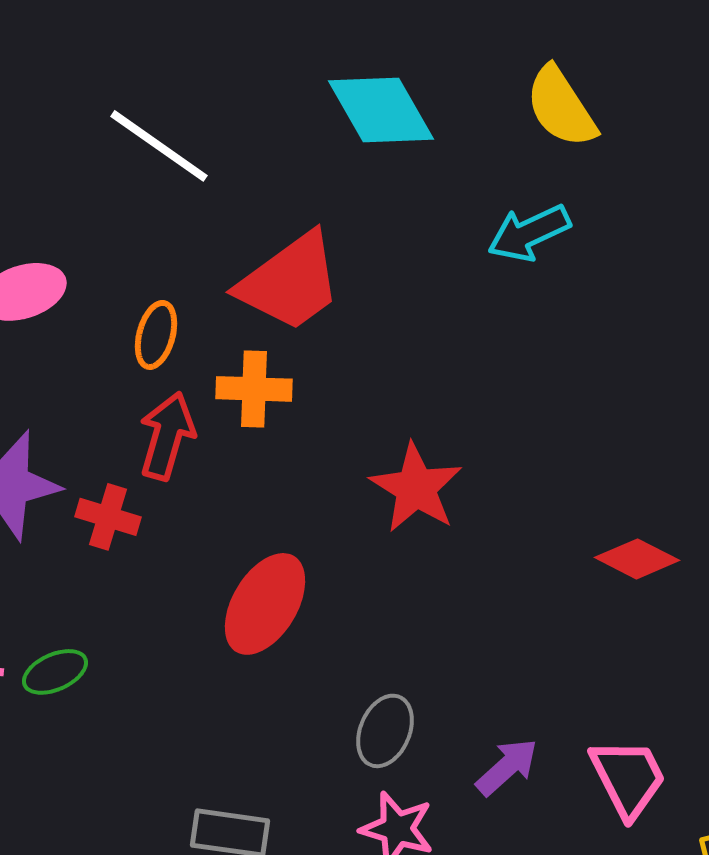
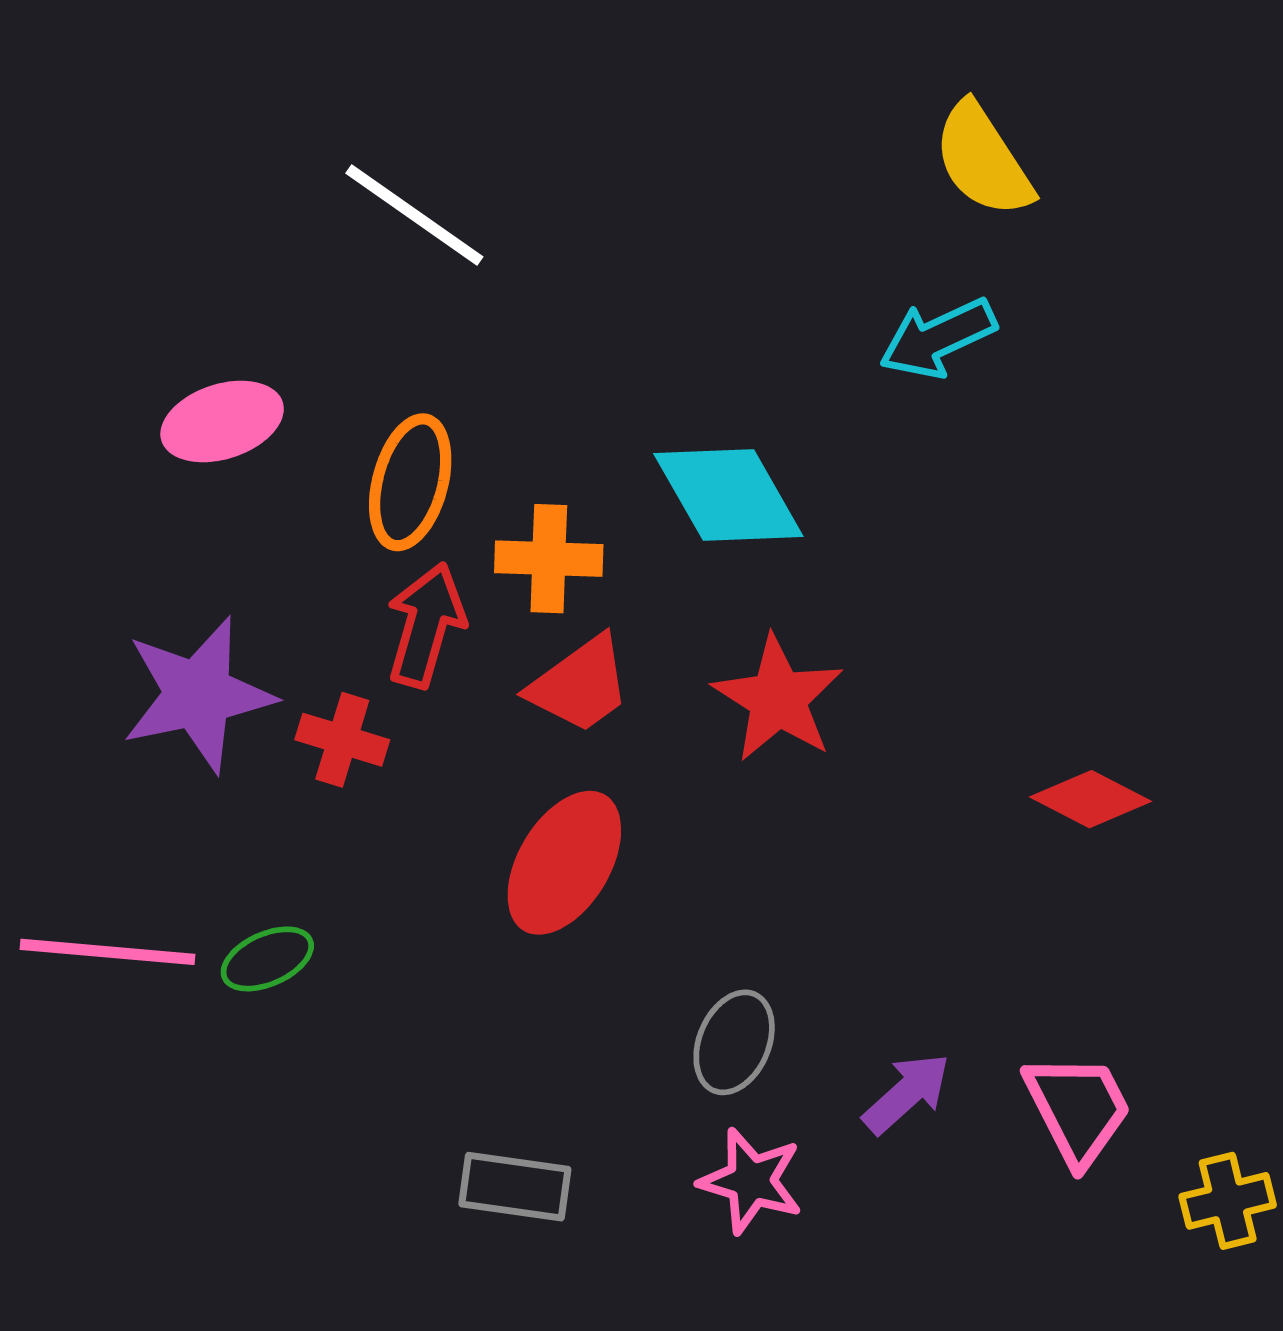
cyan diamond: (381, 110) -> (728, 495), moved
red trapezoid: (290, 282) -> (580, 685), moved, size x0.7
orange ellipse: (156, 335) -> (410, 482), size x1.4

